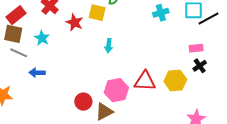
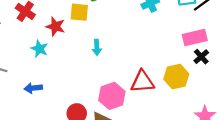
cyan star: (42, 38) -> (39, 49), moved
pink rectangle: (196, 48) -> (195, 37), size x1.5
blue arrow: (37, 73) -> (33, 88), moved

